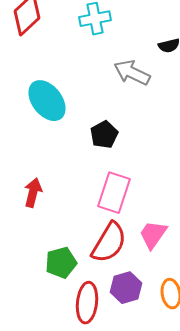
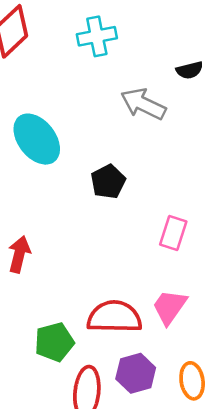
pink rectangle: (114, 193) -> (173, 233), moved, size x0.7
red semicircle: (109, 243) -> (114, 317), turned -120

